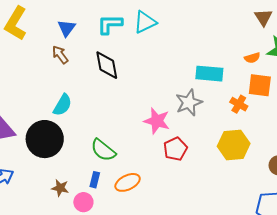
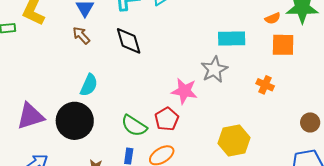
orange cross: (239, 104) -> (265, 85), moved
yellow hexagon: (234, 145) -> (234, 141), moved
red pentagon: (175, 149) -> (167, 119), moved

